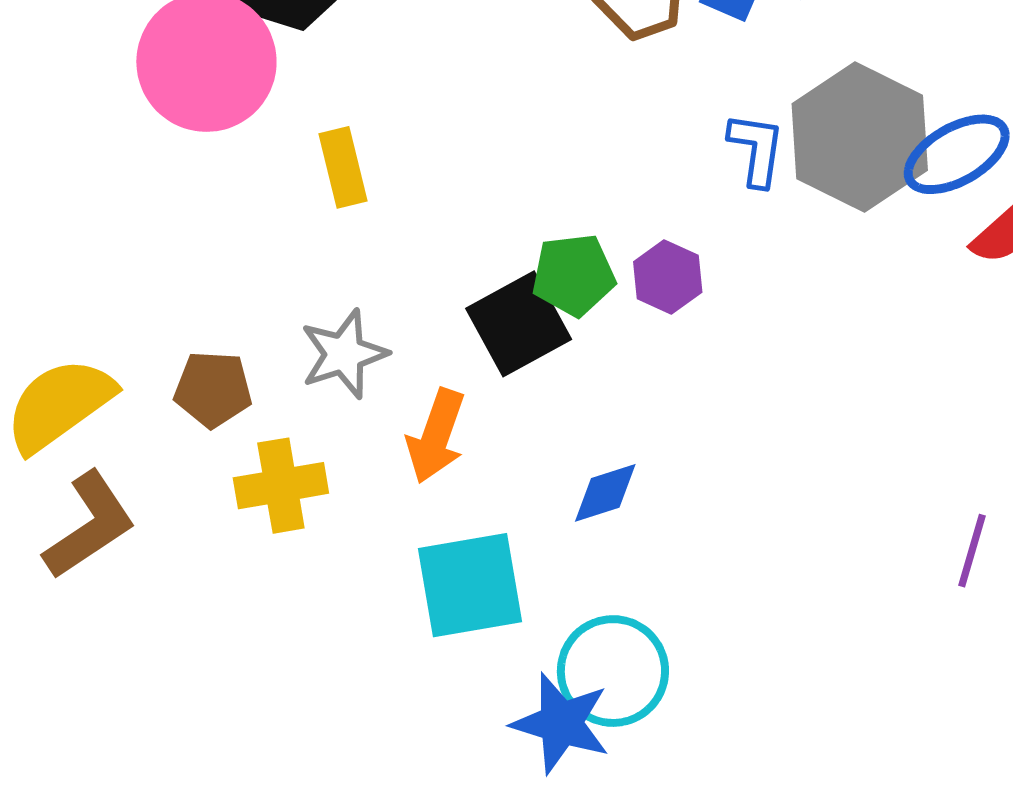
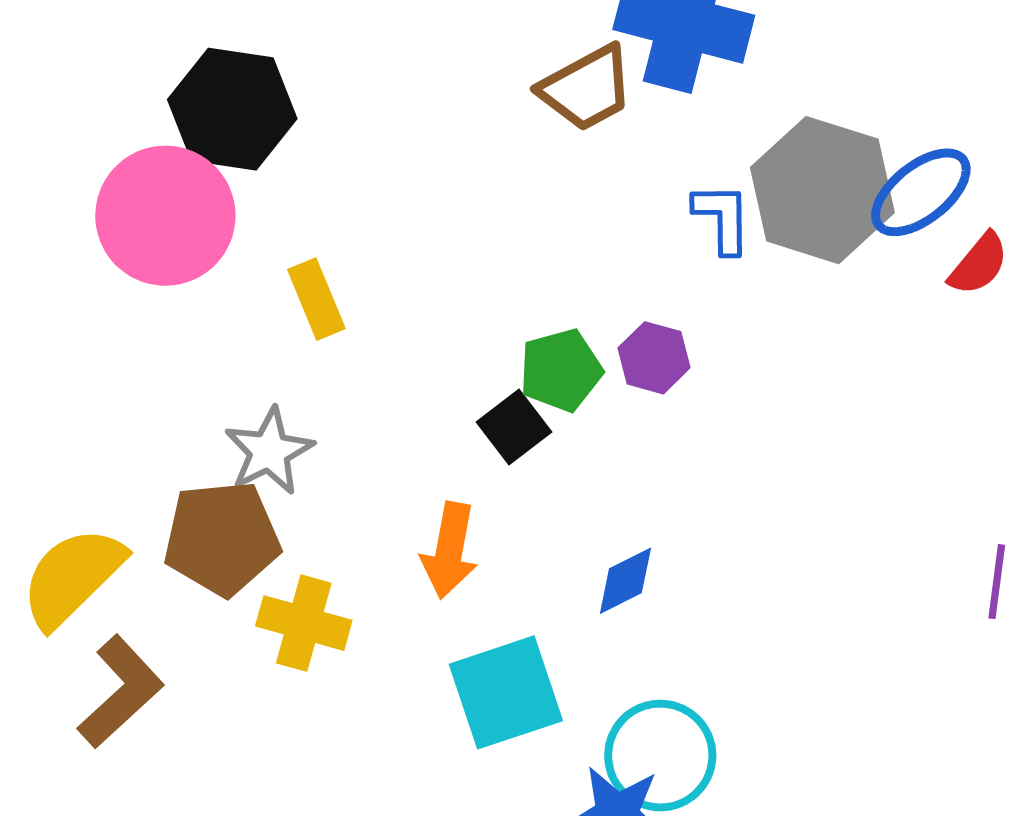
black square: (519, 324) -> (514, 427), size x0.7
gray star: (344, 354) -> (269, 451), moved
brown pentagon: (213, 389) -> (222, 538), size x1.5
yellow cross: (281, 486) -> (304, 623), turned 34

